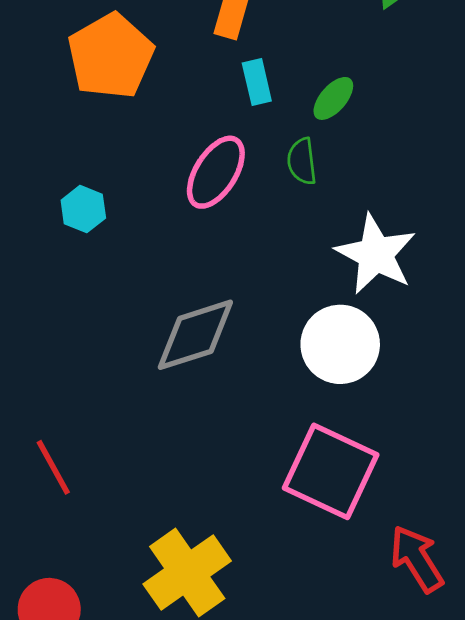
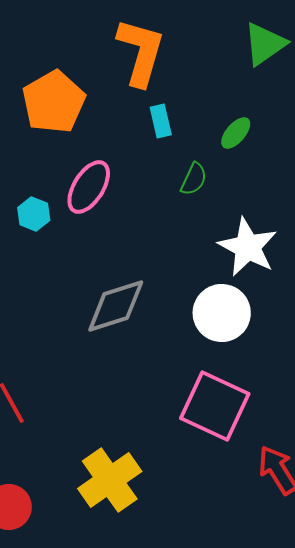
green ellipse: (333, 98) -> (236, 133), moved
green semicircle: (302, 161) -> (194, 179), turned -148
pink ellipse: (216, 172) -> (89, 187), moved

